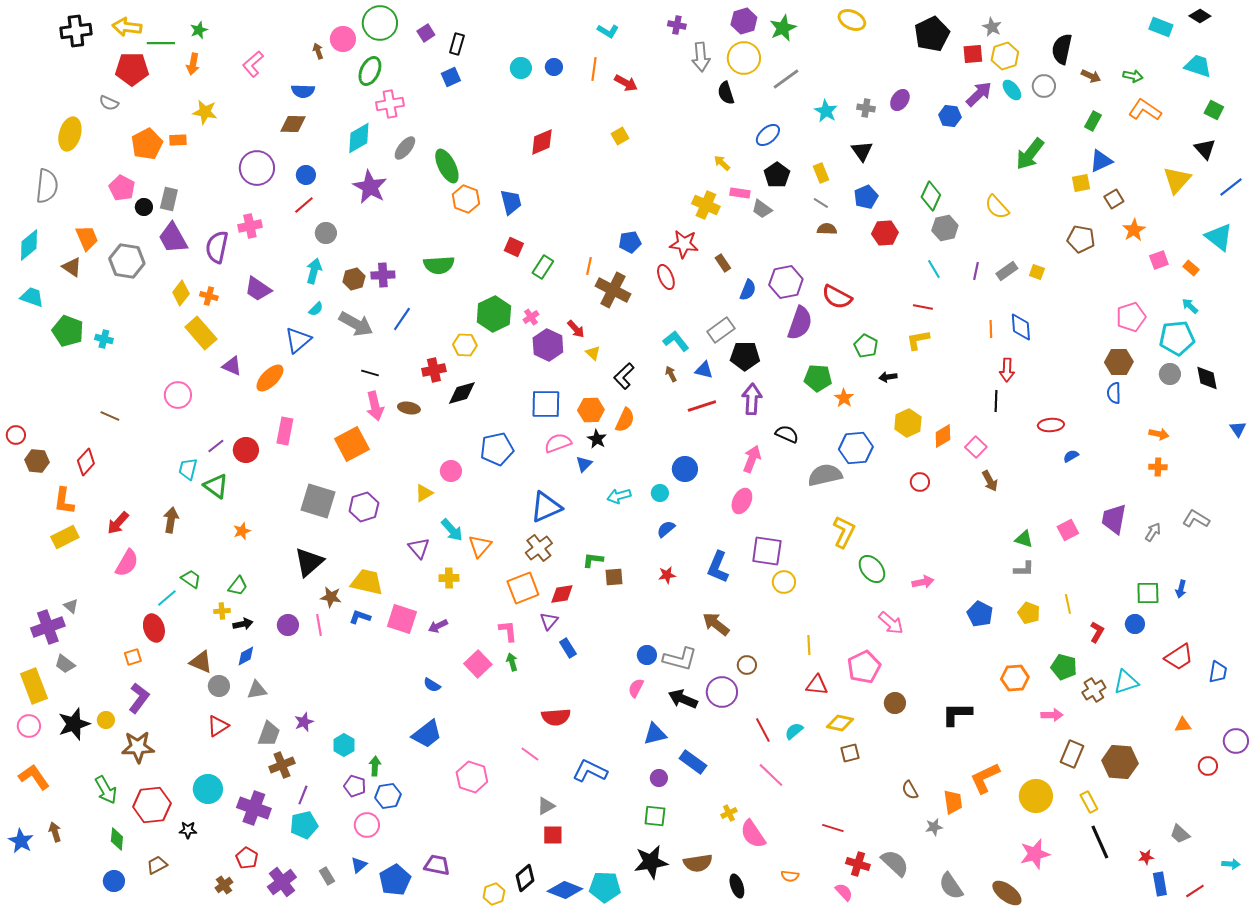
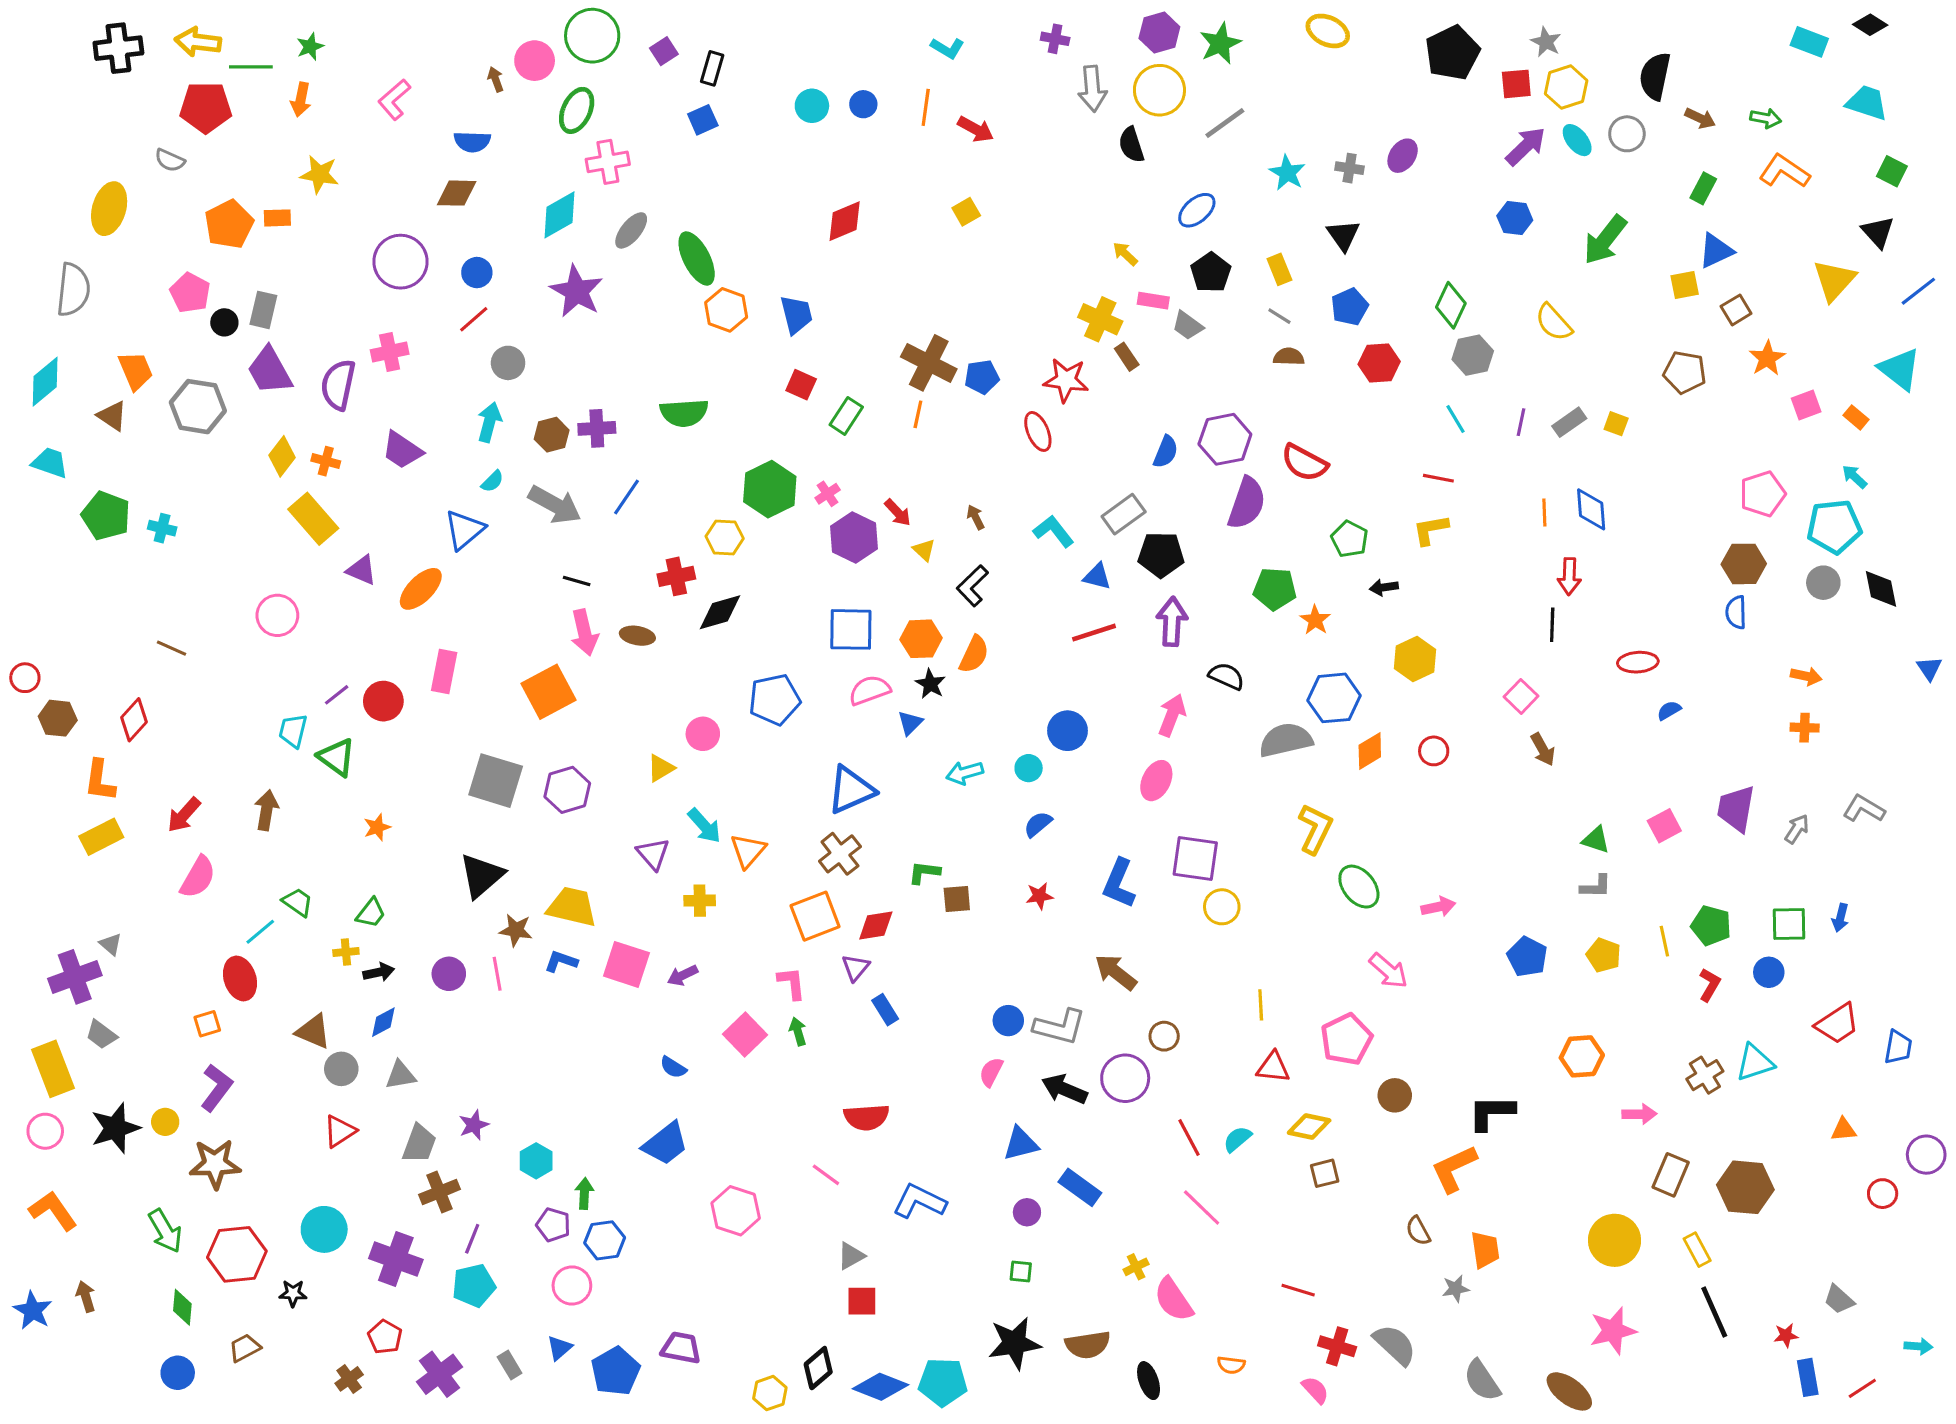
blue hexagon: (950, 116) -> (1515, 218), moved
brown rectangle: (723, 263) -> (1127, 357), moved
brown cross: (613, 290) -> (929, 363), moved
brown arrow: (671, 374) -> (976, 517), moved
orange diamond: (943, 436) -> (1370, 751), moved
green pentagon: (1064, 667) -> (1711, 926), moved
orange L-shape: (985, 778) -> (1454, 1169), moved
green square: (655, 816) -> (1021, 1271), size x0.7

